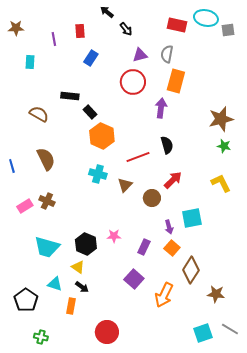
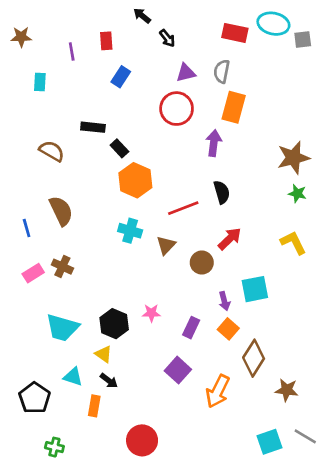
blue line: (12, 166) -> (27, 228), moved

